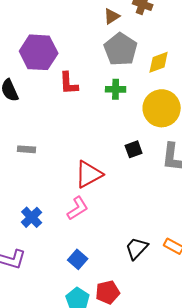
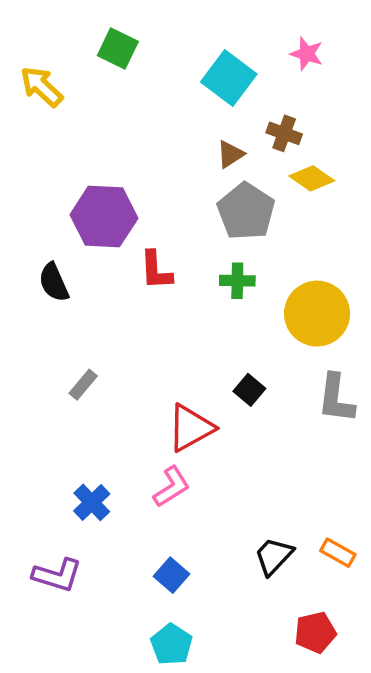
yellow diamond: (159, 62) -> (312, 178), moved, turned 55
gray rectangle: (27, 149) -> (83, 385), turned -54
black square: (134, 149) -> (249, 390), moved, turned -30
red pentagon: (108, 292) -> (315, 632), moved

